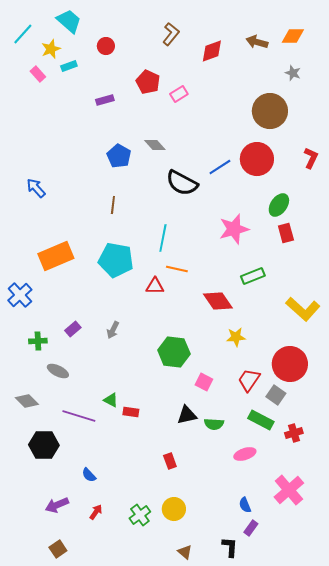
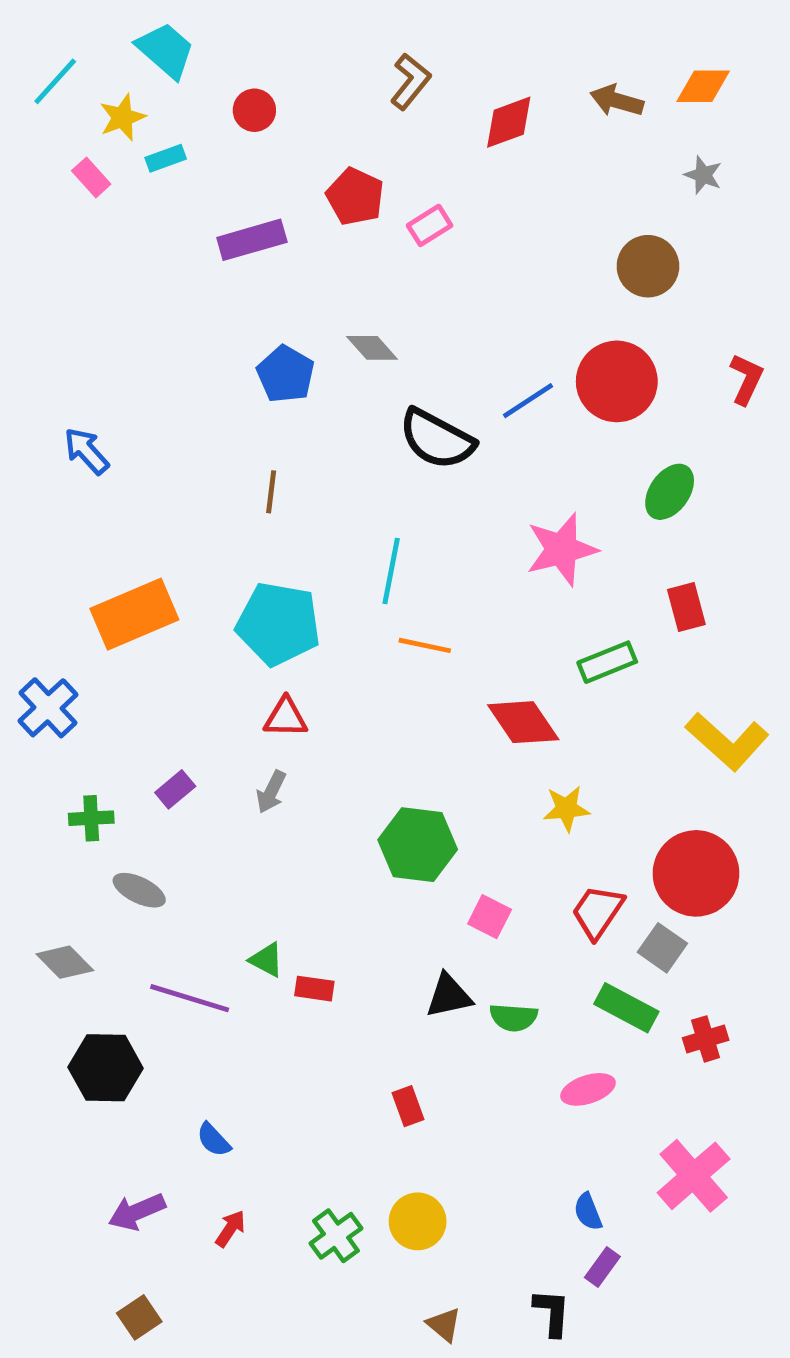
purple rectangle: (105, 100) -> (252, 240), size x1.5
brown circle: (270, 111) -> (648, 266), size x0.7
red rectangle: (286, 233) -> (686, 607), moved
red triangle: (155, 286) -> (286, 717), moved

